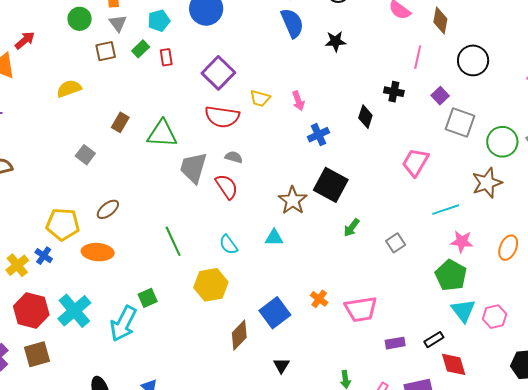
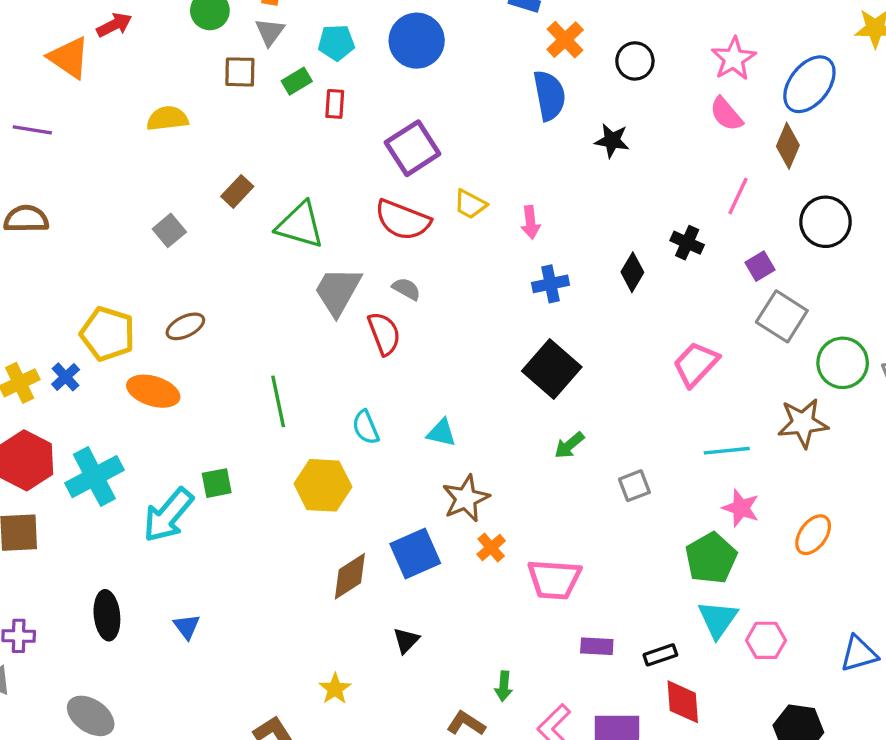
brown star: (293, 200) -> (466, 498), moved

